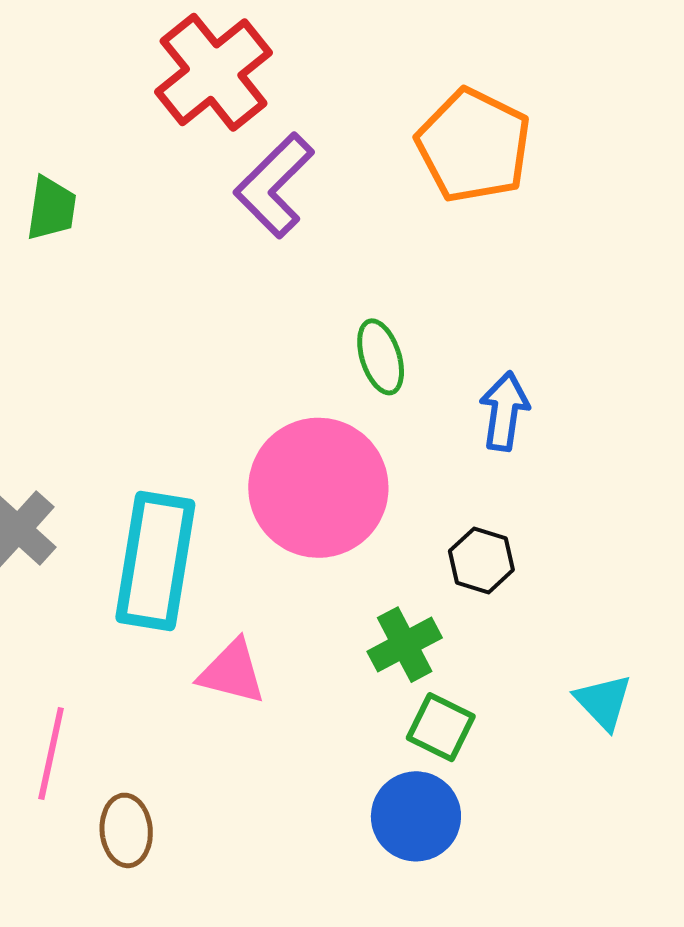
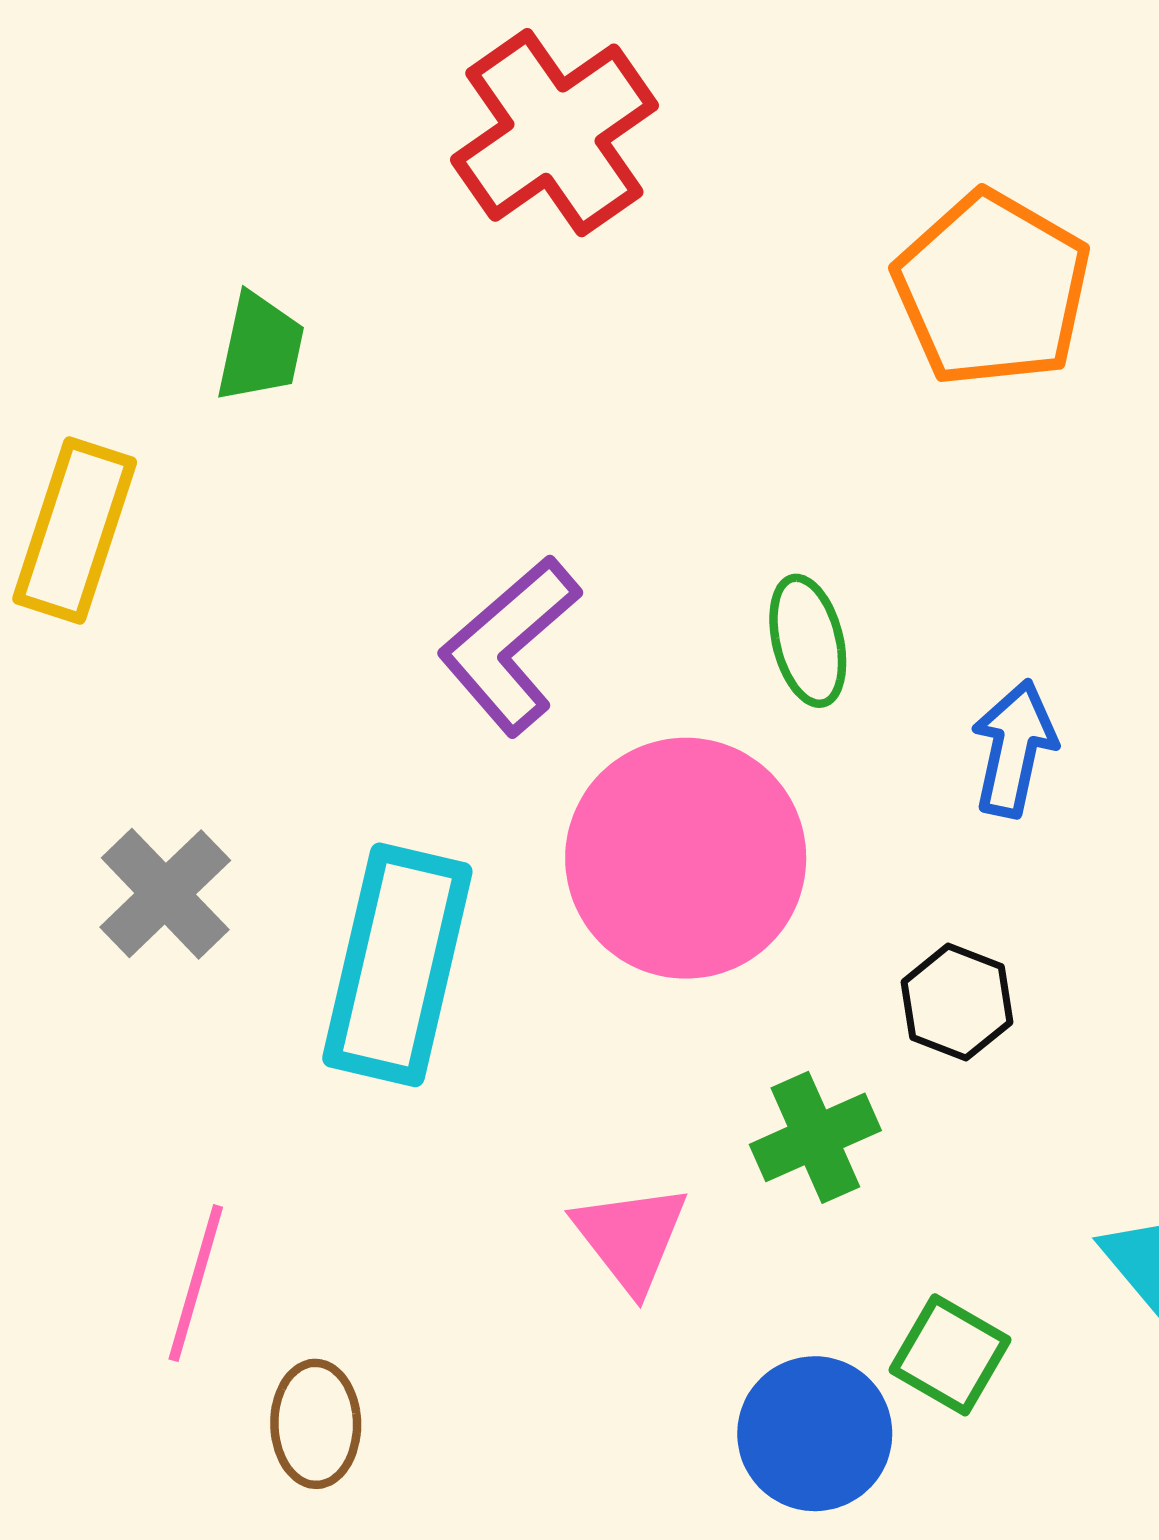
purple L-shape: (274, 185) -> (509, 645), moved
pink triangle: (232, 672) -> (631, 1238), moved, turned 34
green square: (441, 727) -> (950, 1355), moved

